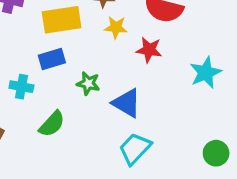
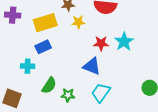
red star: (149, 50) -> (101, 43), moved
cyan star: (206, 73) -> (124, 42), moved
green star: (88, 83) -> (68, 95), moved

